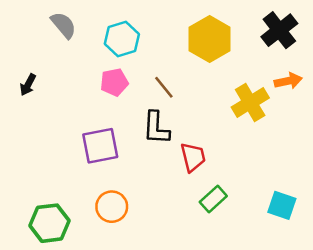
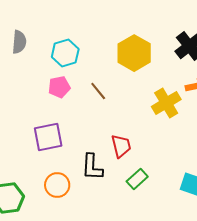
gray semicircle: (63, 25) -> (19, 42), turned 45
black L-shape: (156, 128) -> (92, 167), moved

